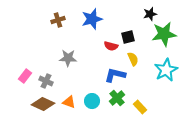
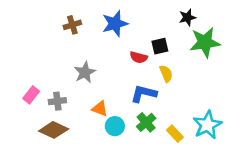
gray star: (68, 58) -> (85, 72), turned -30
cyan star: (166, 70) -> (207, 125), moved
gray cross: (46, 81) -> (57, 101), turned -32
orange triangle: (69, 102) -> (100, 109), moved

